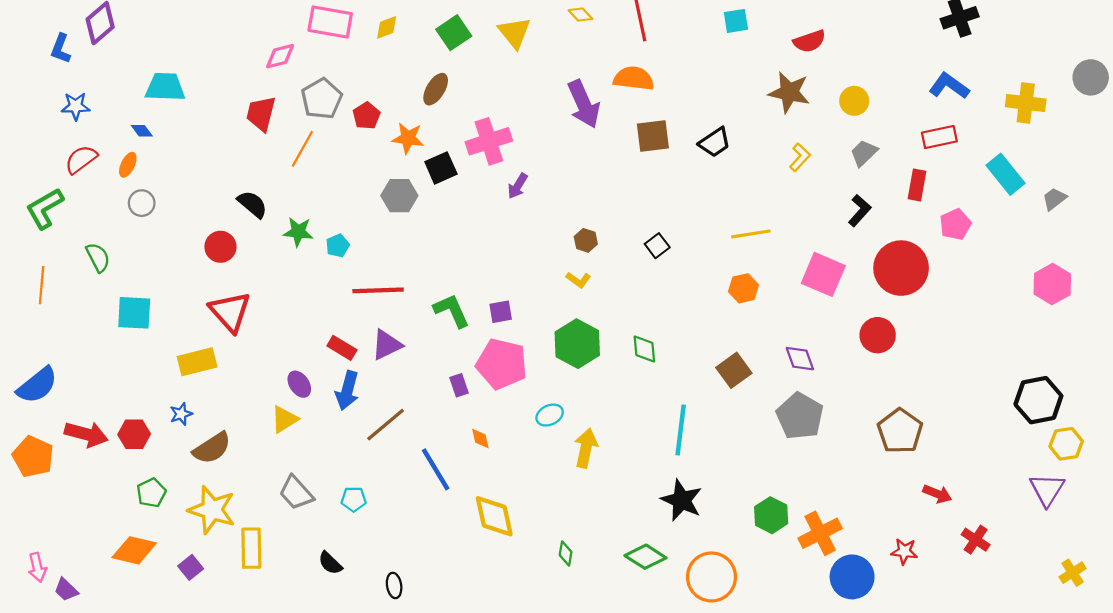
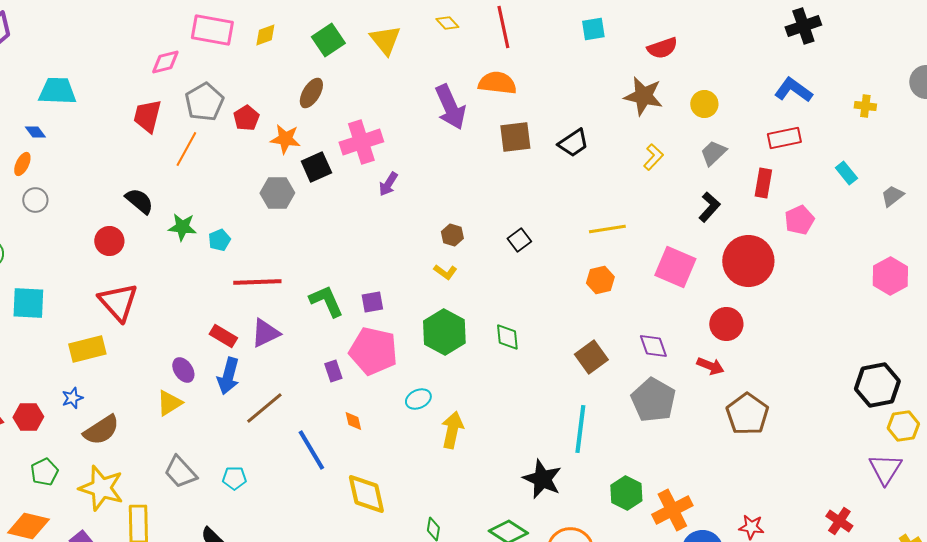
yellow cross: (1026, 103) -> (865, 106), size x0.6
cyan rectangle: (1005, 174) -> (846, 173), size x0.6
cyan line: (681, 430) -> (580, 429), moved
red arrow: (937, 494) -> (710, 366), moved
red cross: (976, 540) -> (839, 521), moved

